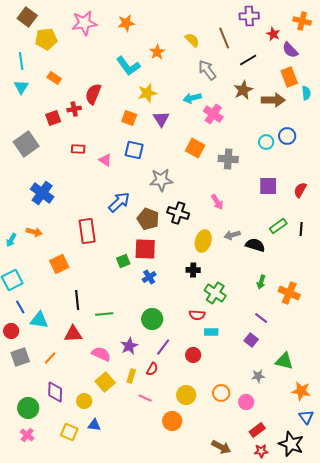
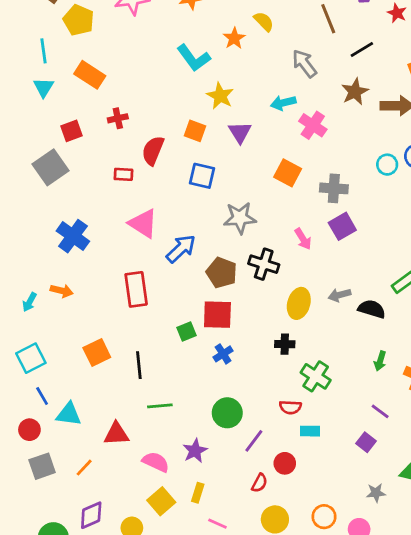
yellow pentagon: (46, 39) -> (79, 20), turned 30
yellow semicircle: (192, 40) -> (264, 21), moved
orange rectangle: (54, 78) -> (90, 75), size x1.5
yellow star: (147, 93) -> (220, 96), turned -30
red semicircle: (93, 94) -> (153, 151), moved
red square: (53, 118) -> (72, 131), moved
pink triangle: (105, 160) -> (143, 223), moved, size x1.6
purple square: (268, 186) -> (342, 226), moved, turned -30
pink arrow: (217, 202) -> (303, 239), moved
orange square: (59, 264) -> (97, 353), moved
black line: (77, 300) -> (139, 365), moved
purple line: (163, 347) -> (254, 441), moved
red semicircle: (152, 369) -> (260, 483), moved
purple diamond: (55, 392) -> (91, 515), turned 65

